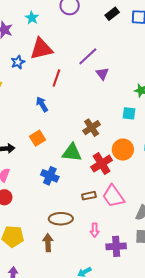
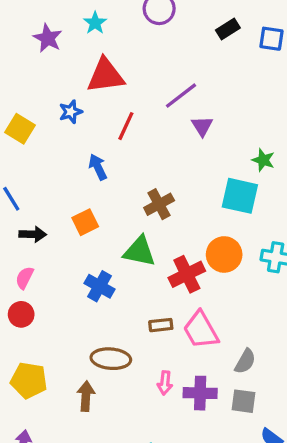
blue star: (18, 62) -> (71, 112), moved
cyan square: (129, 113) -> (240, 196), size x1.6
brown cross: (92, 128) -> (159, 204), moved
purple cross: (116, 246) -> (200, 393), moved

